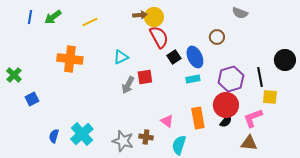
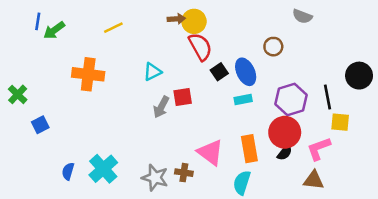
green arrow: (53, 17) -> (54, 30), moved
pink triangle: (167, 121) -> (210, 152), size x1.6
cyan semicircle: (179, 145) -> (242, 183), moved

